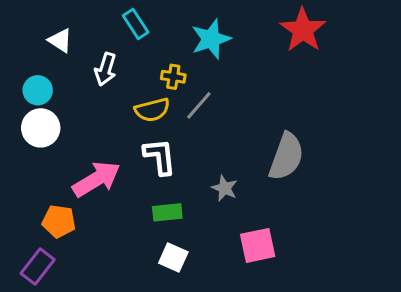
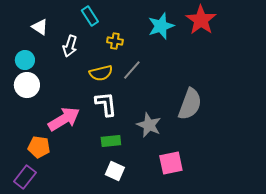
cyan star: (211, 39) -> (161, 26), moved
yellow cross: (173, 77) -> (115, 41), moved
gray star: (225, 188) -> (149, 125), size x1.4

